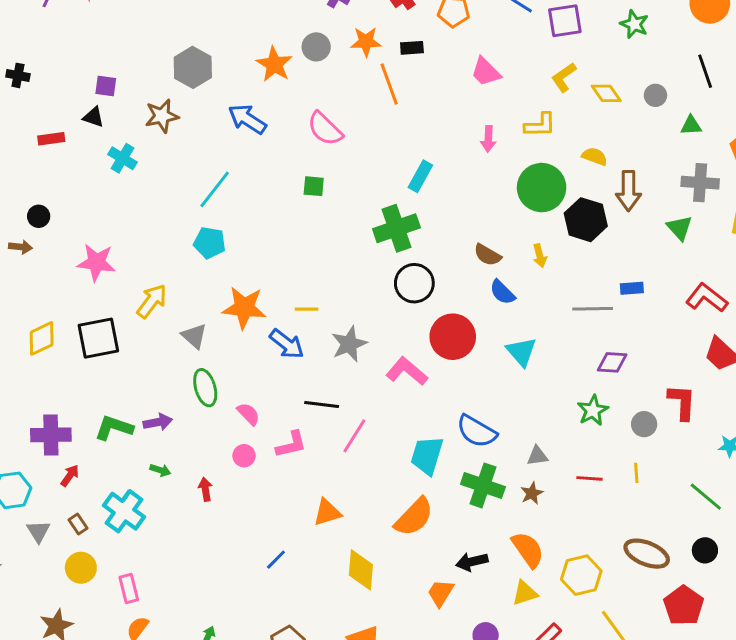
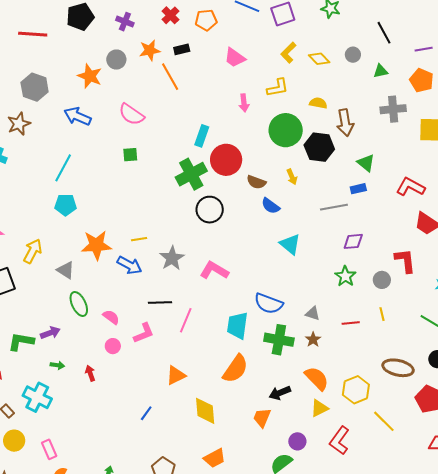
green triangle: (680, 228) -> (366, 163), moved
red circle: (453, 337) -> (226, 160), moved
gray triangle: (537, 456) -> (313, 313), turned 35

